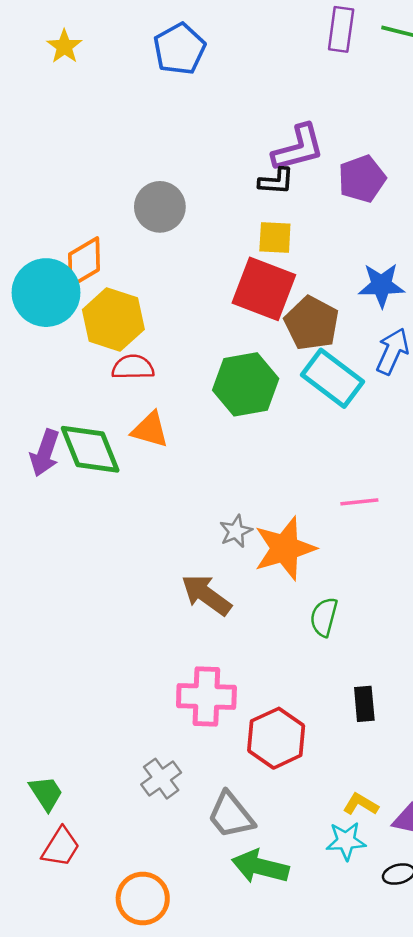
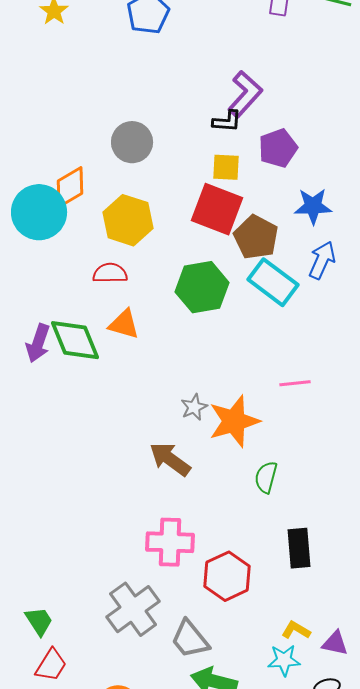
purple L-shape: (298, 148) -> (245, 94), turned -33
purple pentagon: (362, 179) -> (278, 148), moved
yellow hexagon: (113, 319) -> (128, 220), moved
black rectangle: (364, 704) -> (299, 548), size x1.4
gray cross: (161, 779) -> (133, 609), size x1.6

